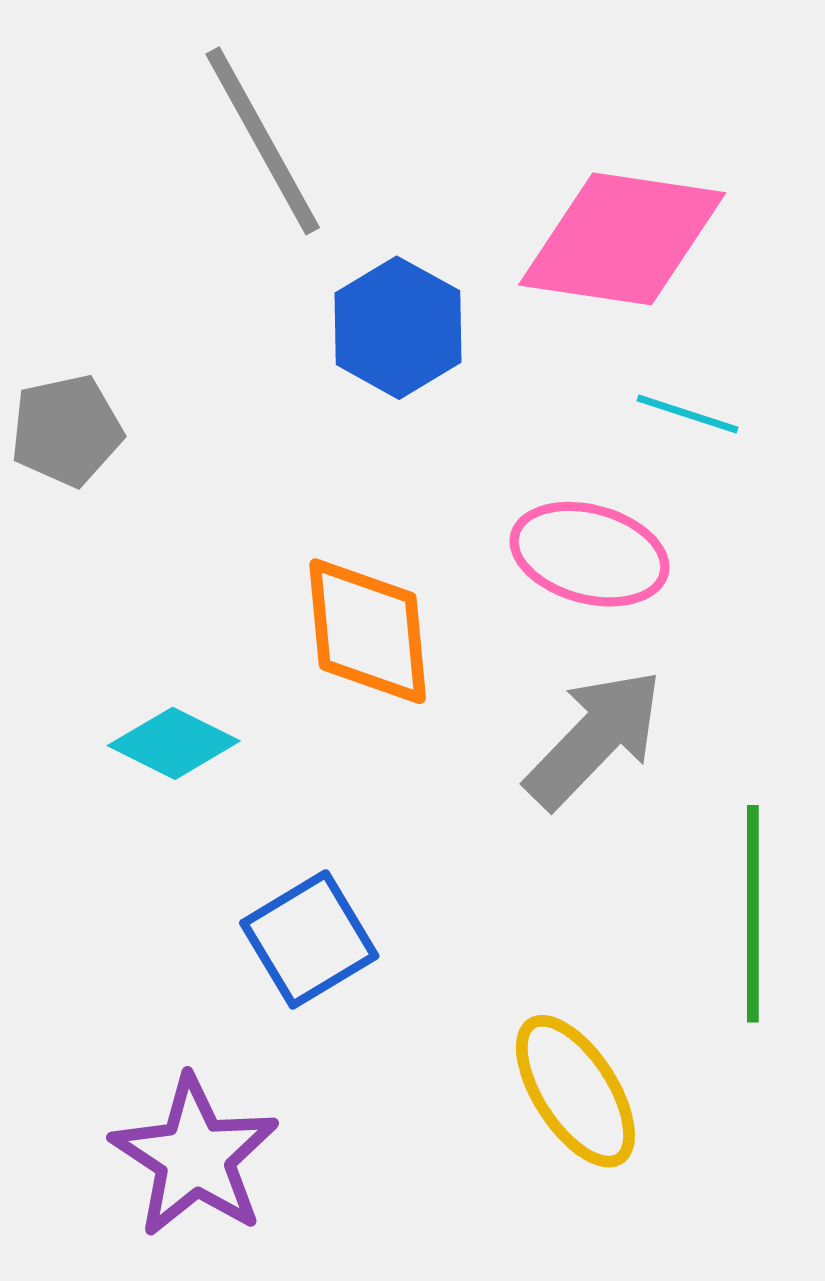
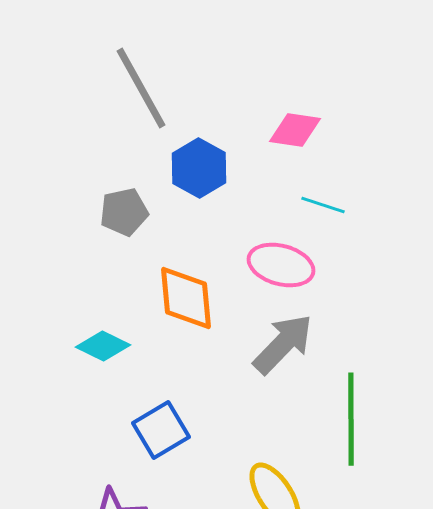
pink diamond: (622, 239) -> (295, 130), size x0.6
gray pentagon: (66, 430) -> (124, 212), moved

